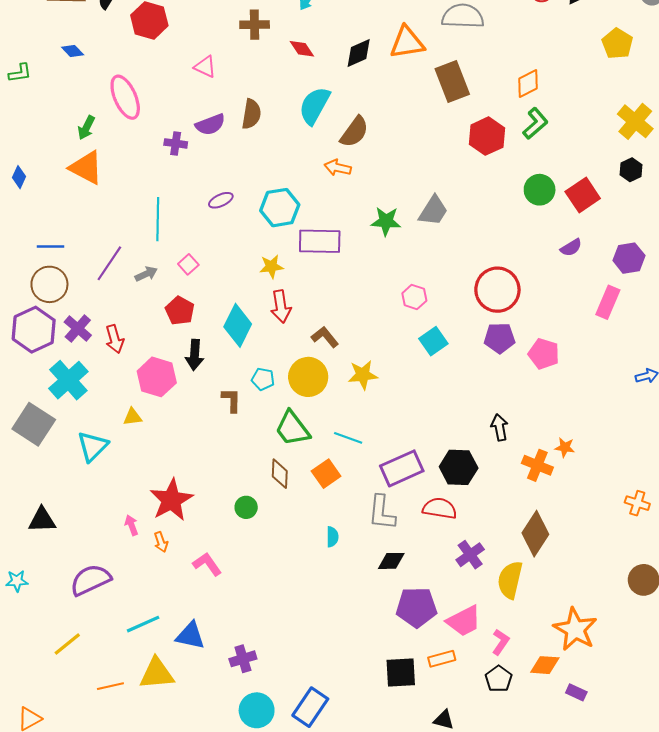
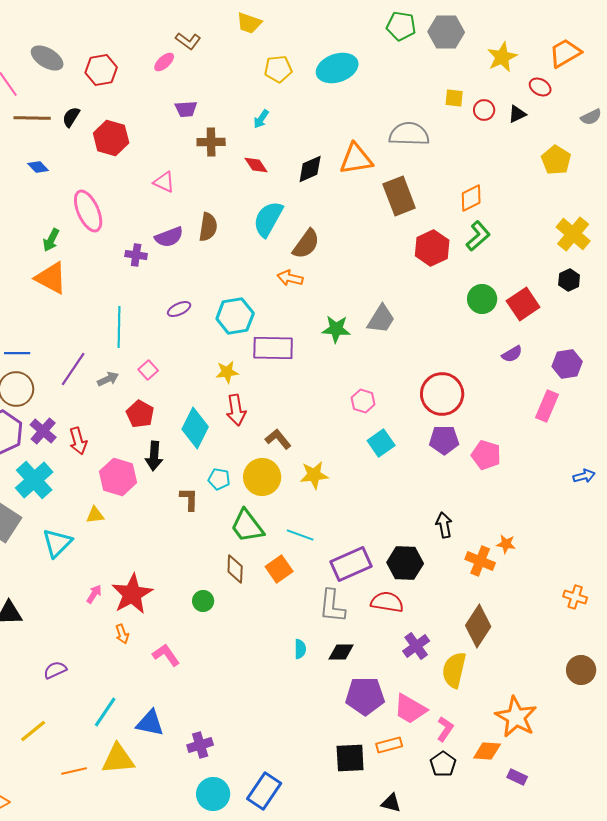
pink arrow: (131, 525) -> (94, 594), moved, turned 54
cyan semicircle: (332, 537) -> (300, 649), moved
purple semicircle: (90, 580) -> (55, 670), size x0.6
pink trapezoid: (464, 621) -> (410, 709), turned 57
cyan line: (143, 624) -> (105, 712), turned -32

